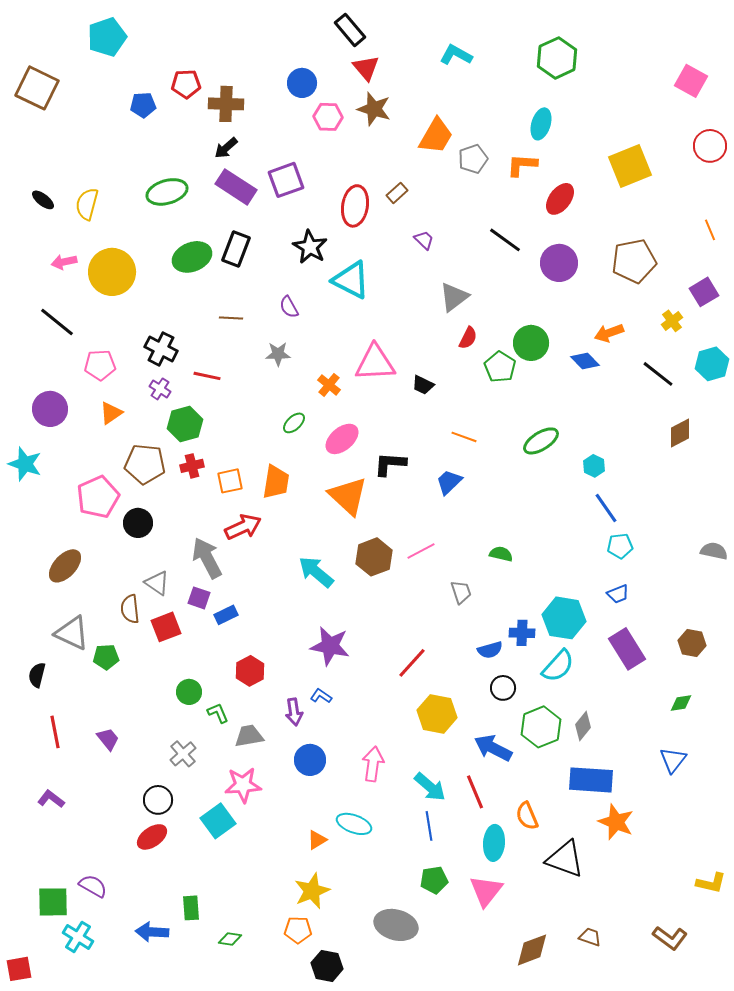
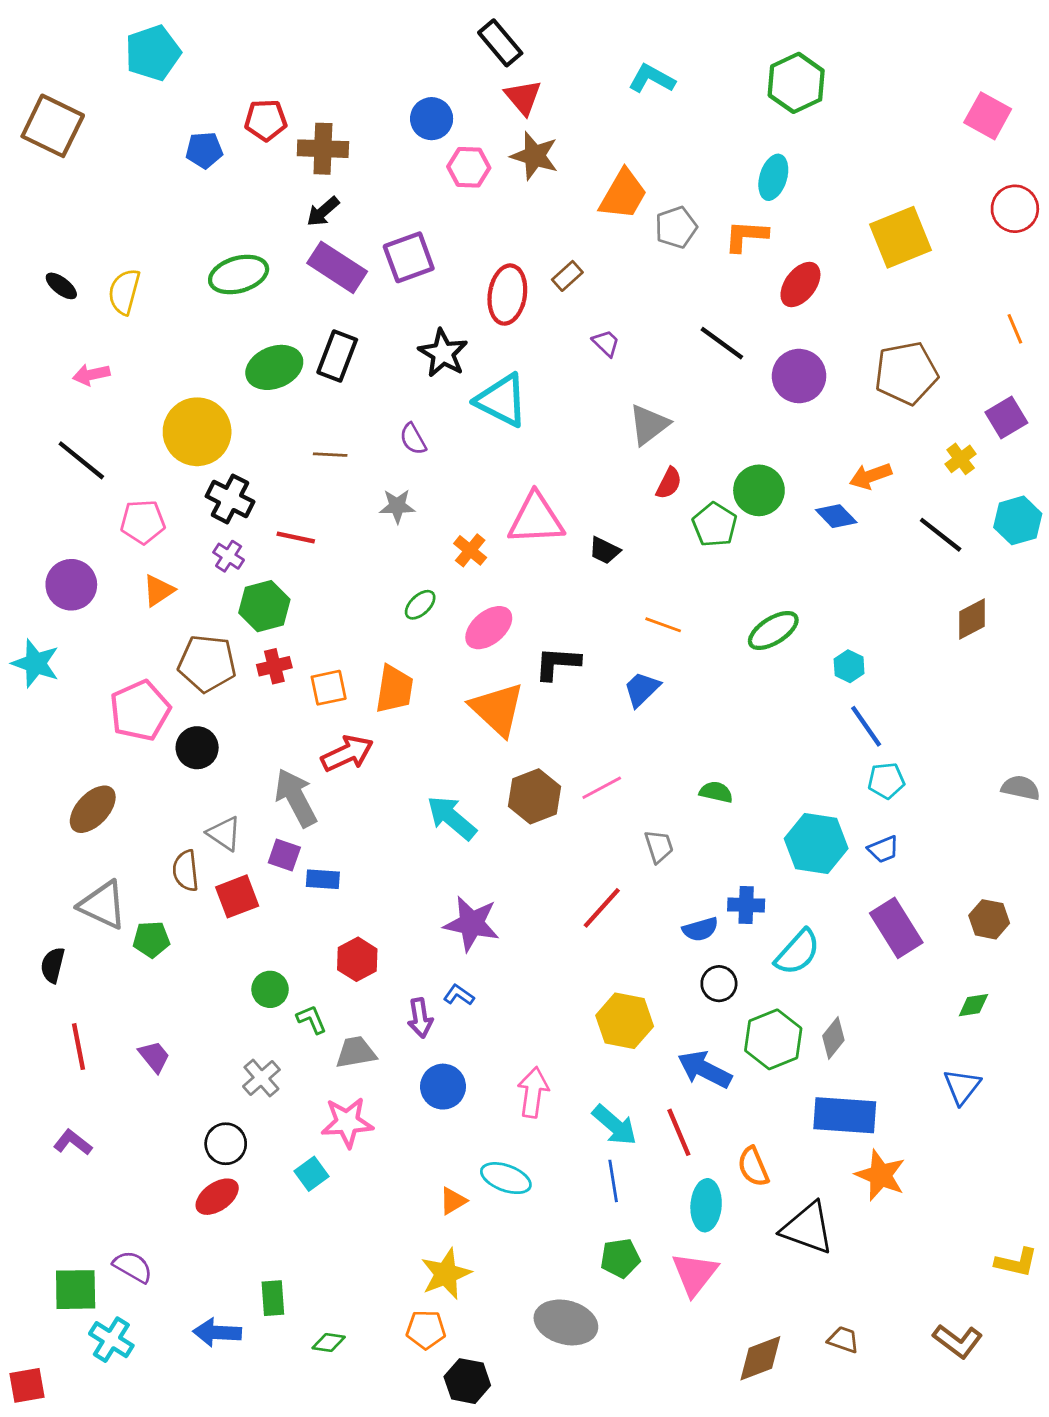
yellow circle: (112, 272) -> (197, 432), moved
blue rectangle: (226, 615) -> (323, 879), turned 30
cyan hexagon: (564, 618) -> (816, 844), moved
red line: (412, 663) -> (602, 908), moved
cyan square: (218, 821) -> (311, 1174), size x0.7

